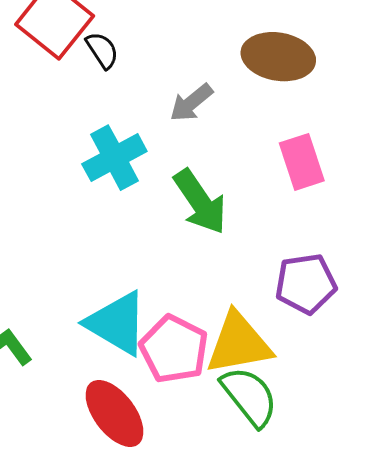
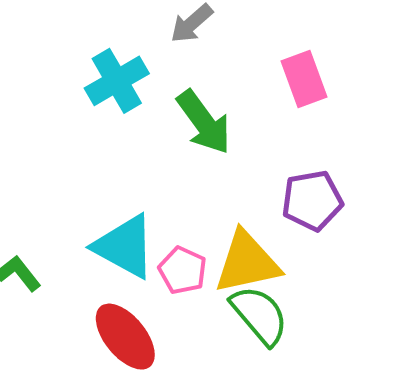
pink pentagon: (174, 349) -> (183, 270), size x0.7

